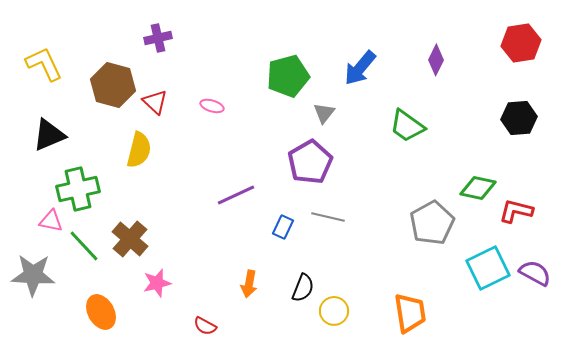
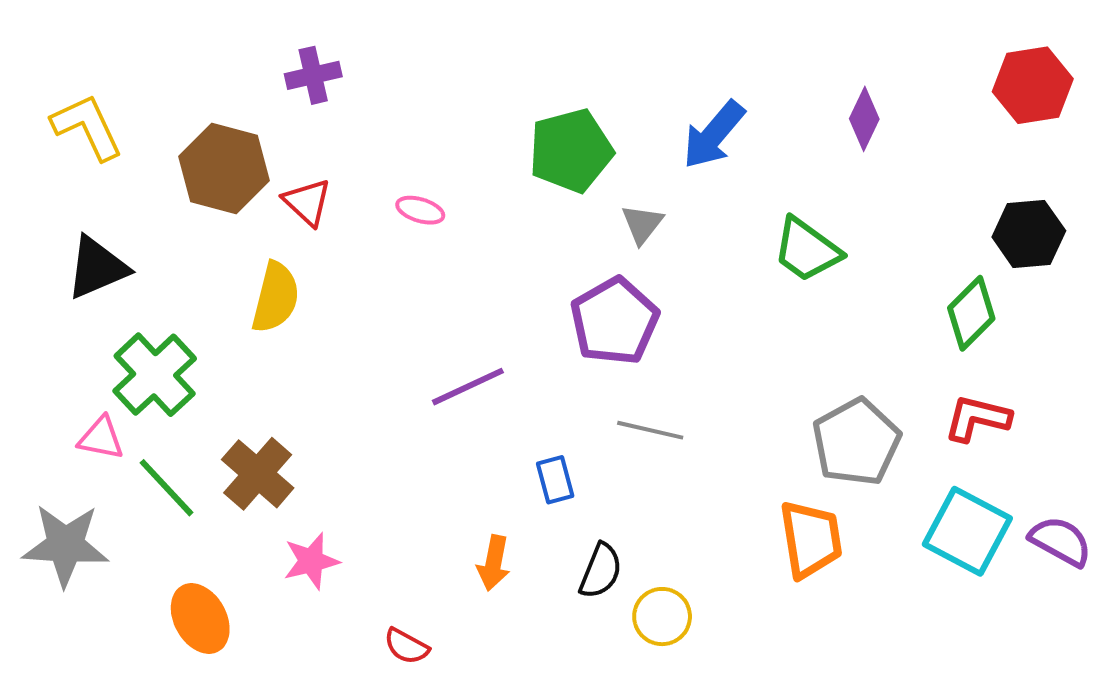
green diamond: (478, 188) -> (971, 313), moved, turned -57
green cross: (78, 189) -> (155, 375), turned -30
red L-shape: (516, 211) -> (977, 418), moved
blue rectangle: (283, 227) -> (555, 480), moved, turned -40
cyan square: (488, 268) -> (967, 531), turned -36
orange trapezoid: (410, 313) -> (811, 539), moved

